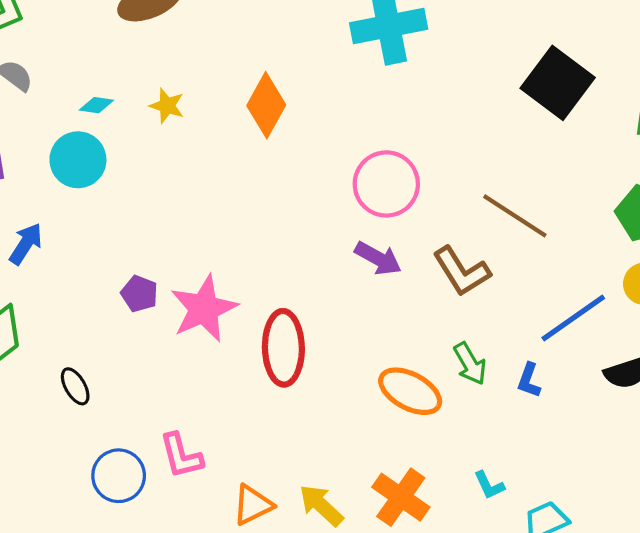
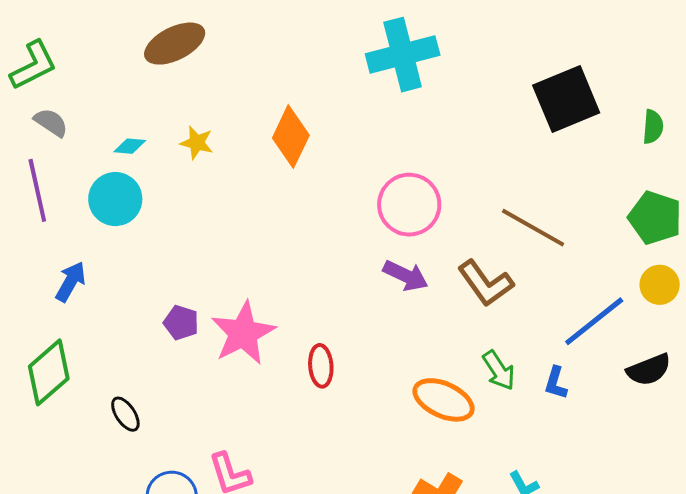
black square: (558, 83) -> (566, 99), turned 34
red ellipse: (283, 348) -> (321, 366), size x0.6

